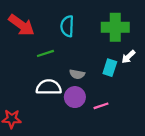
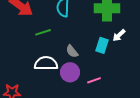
gray semicircle: (77, 74) -> (72, 51), turned 40

